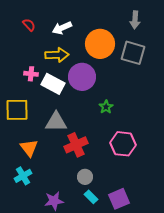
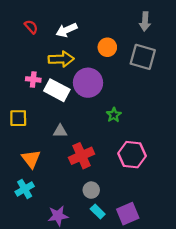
orange circle: (100, 44) -> (107, 47), size x0.6
yellow square: (17, 110) -> (18, 118), size x0.7
gray triangle: (56, 122) -> (60, 131), size x0.6

